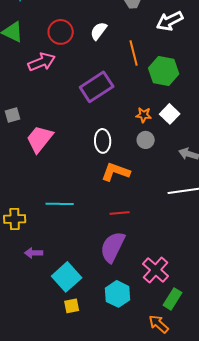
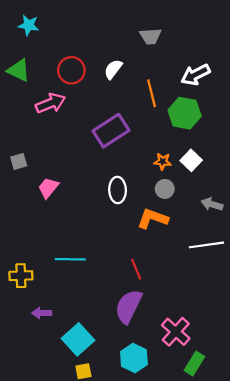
white arrow: (170, 21) -> (195, 75), moved
pink trapezoid: (40, 139) -> (48, 188), size x0.7
orange L-shape: (116, 172) -> (153, 219), moved
red line: (120, 213) -> (136, 269), turned 72

